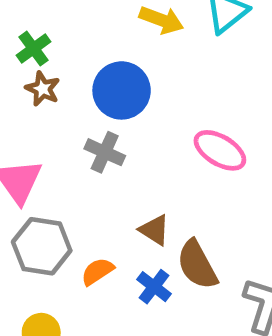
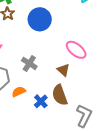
gray cross: (105, 152) -> (29, 63), moved
brown triangle: (154, 230) -> (63, 70), moved

